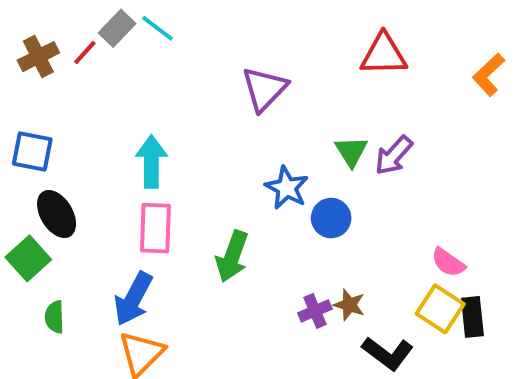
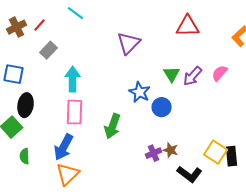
gray rectangle: (117, 28) -> (49, 50), moved
black ellipse: (57, 214) -> (26, 105), turned 40
pink semicircle: (448, 262) -> (220, 73), moved, turned 96

